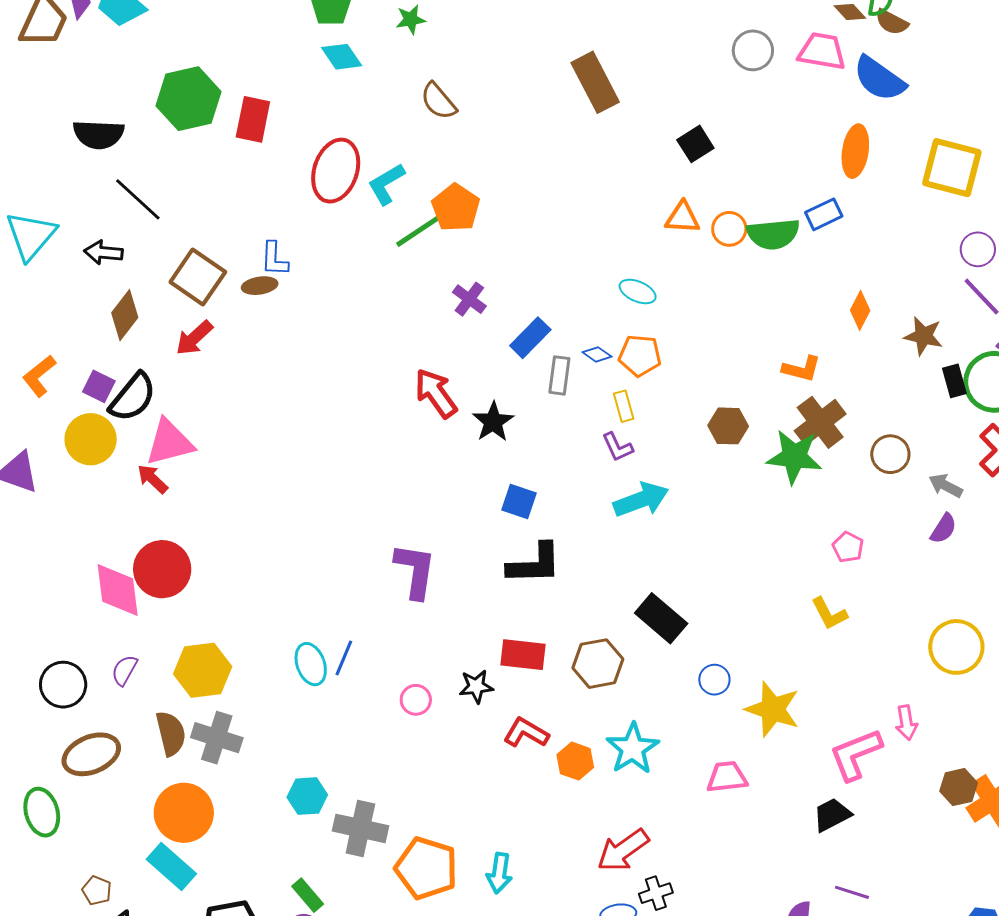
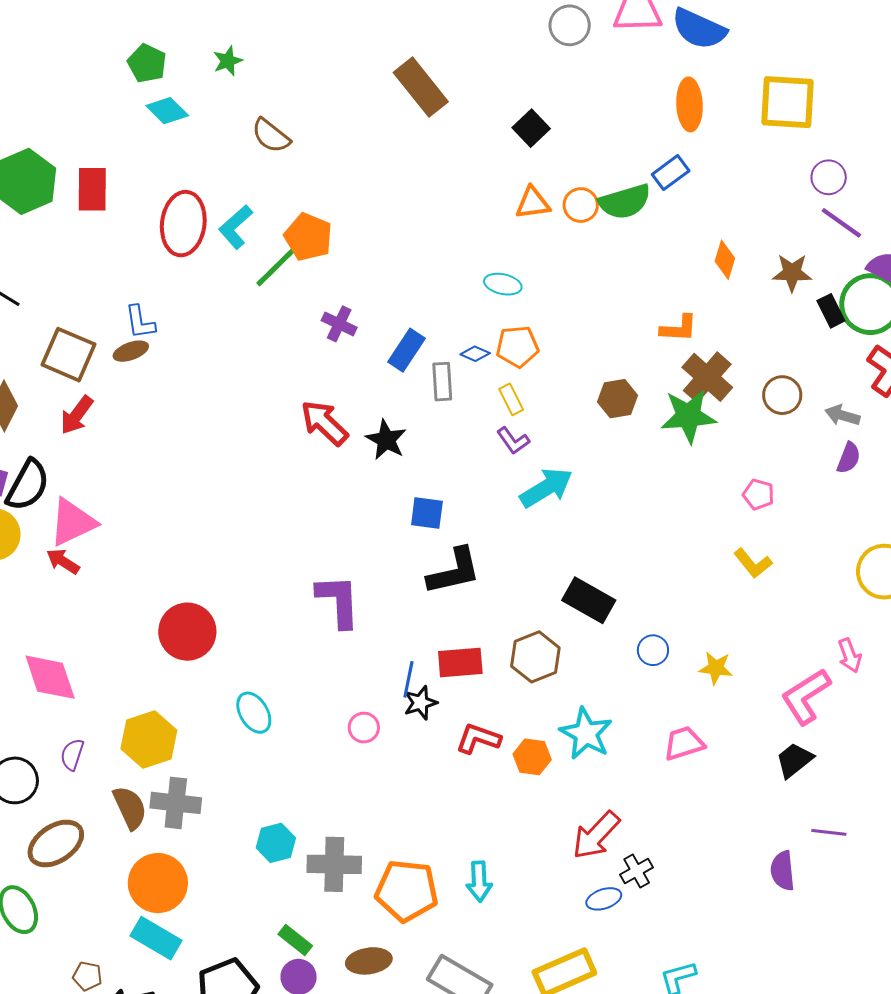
red circle: (162, 569) -> (187, 632), moved
blue line: (344, 658) -> (408, 679), moved
yellow star: (773, 709) -> (716, 668), size x0.6

